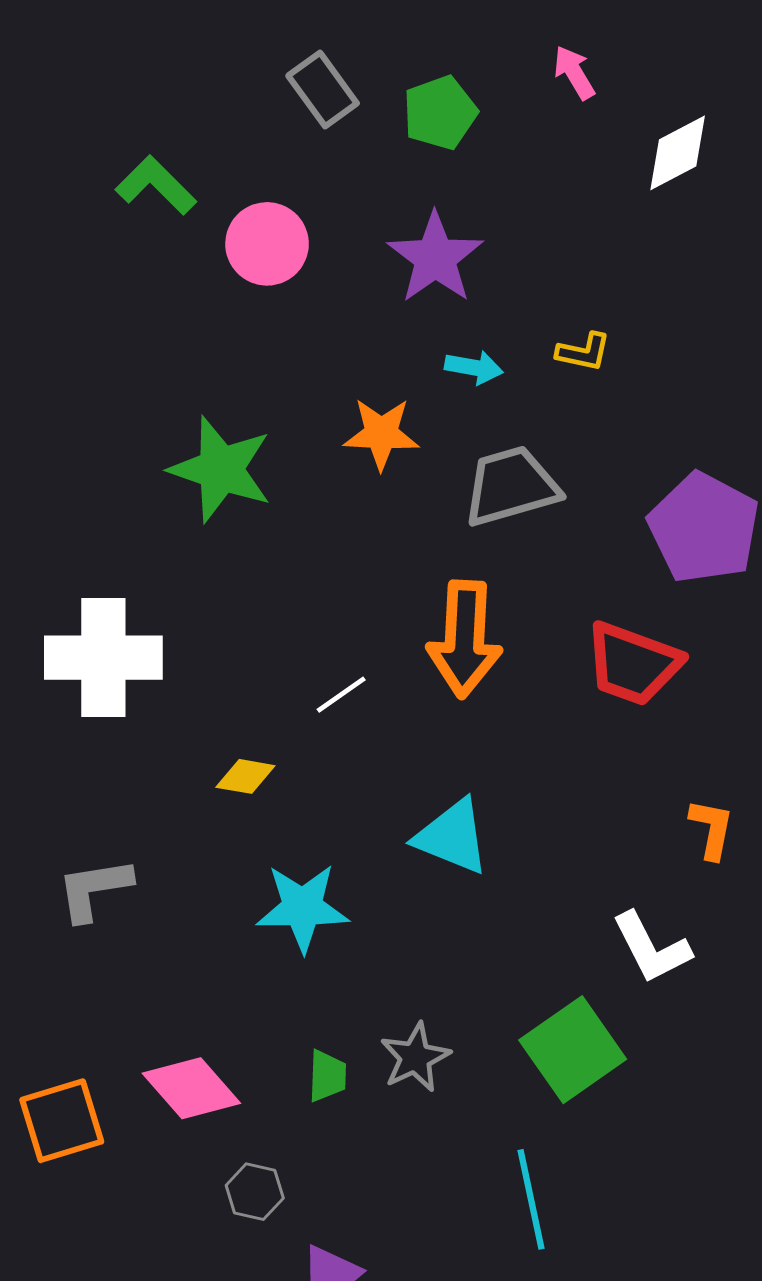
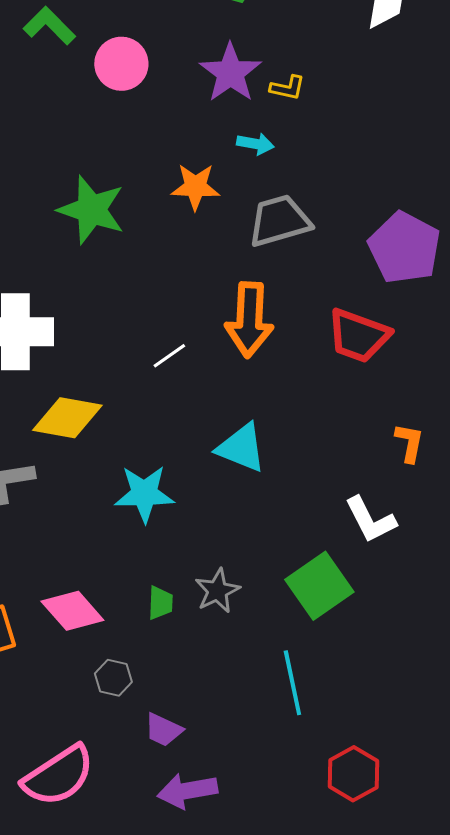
yellow L-shape: (583, 352) -> (287, 88), moved
yellow diamond: (245, 776) -> (67, 418), moved, size x1.8

